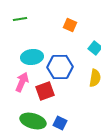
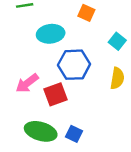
cyan ellipse: (32, 57) -> (51, 34), moved
pink arrow: (22, 82) -> (27, 83), turned -150

